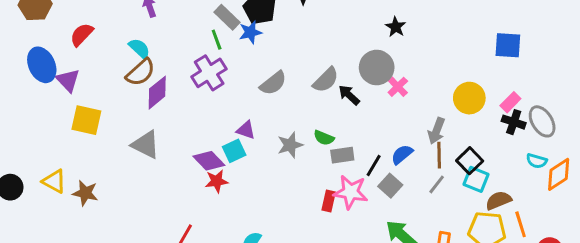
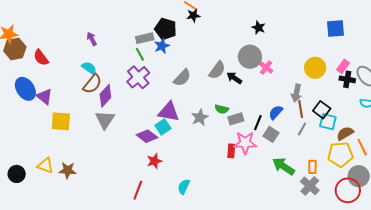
gray rectangle: (227, 17) -> (145, 38), turned -48
red semicircle: (82, 35) -> (41, 58), moved, turned -72
purple triangle: (246, 130) -> (169, 112), size x1.6
gray triangle: (146, 145) -> (105, 120), moved, turned 45
red star: (217, 181) -> (154, 161), moved

